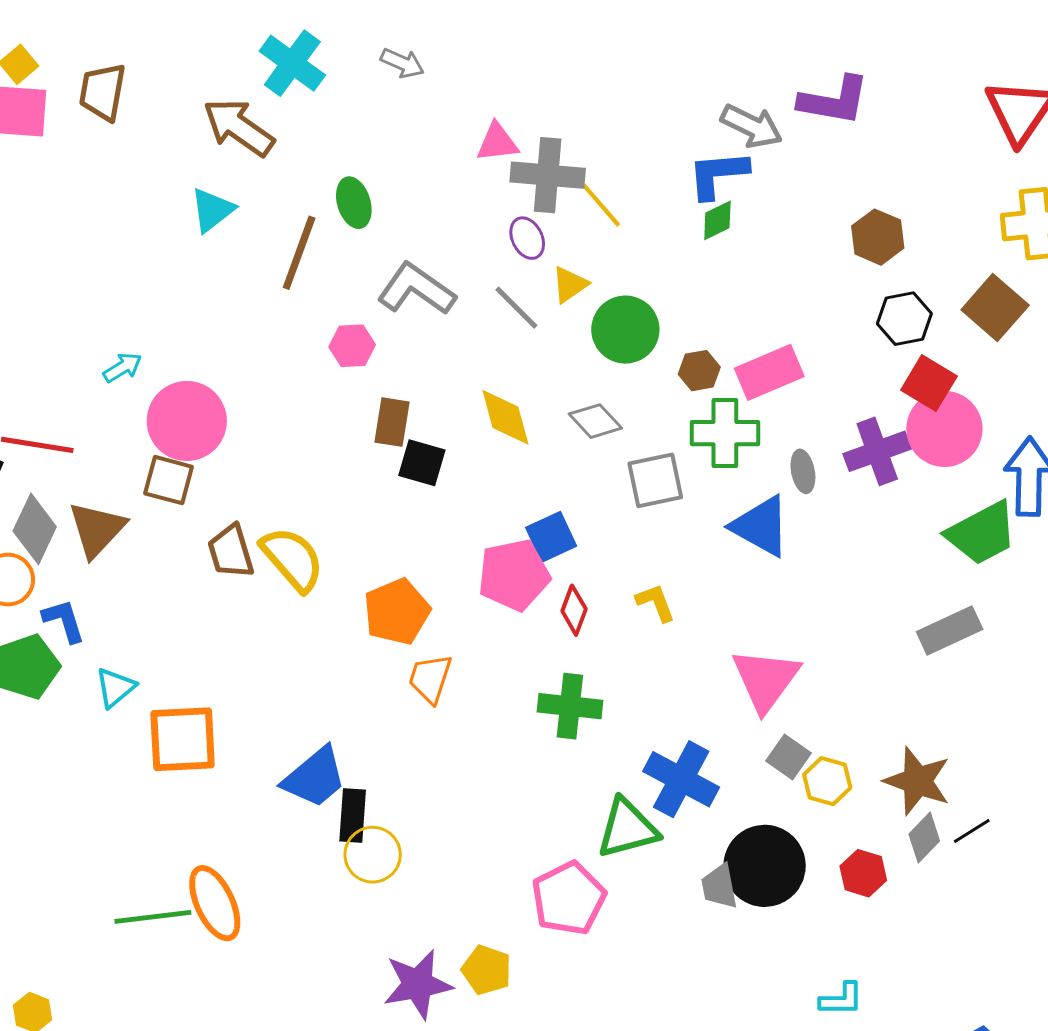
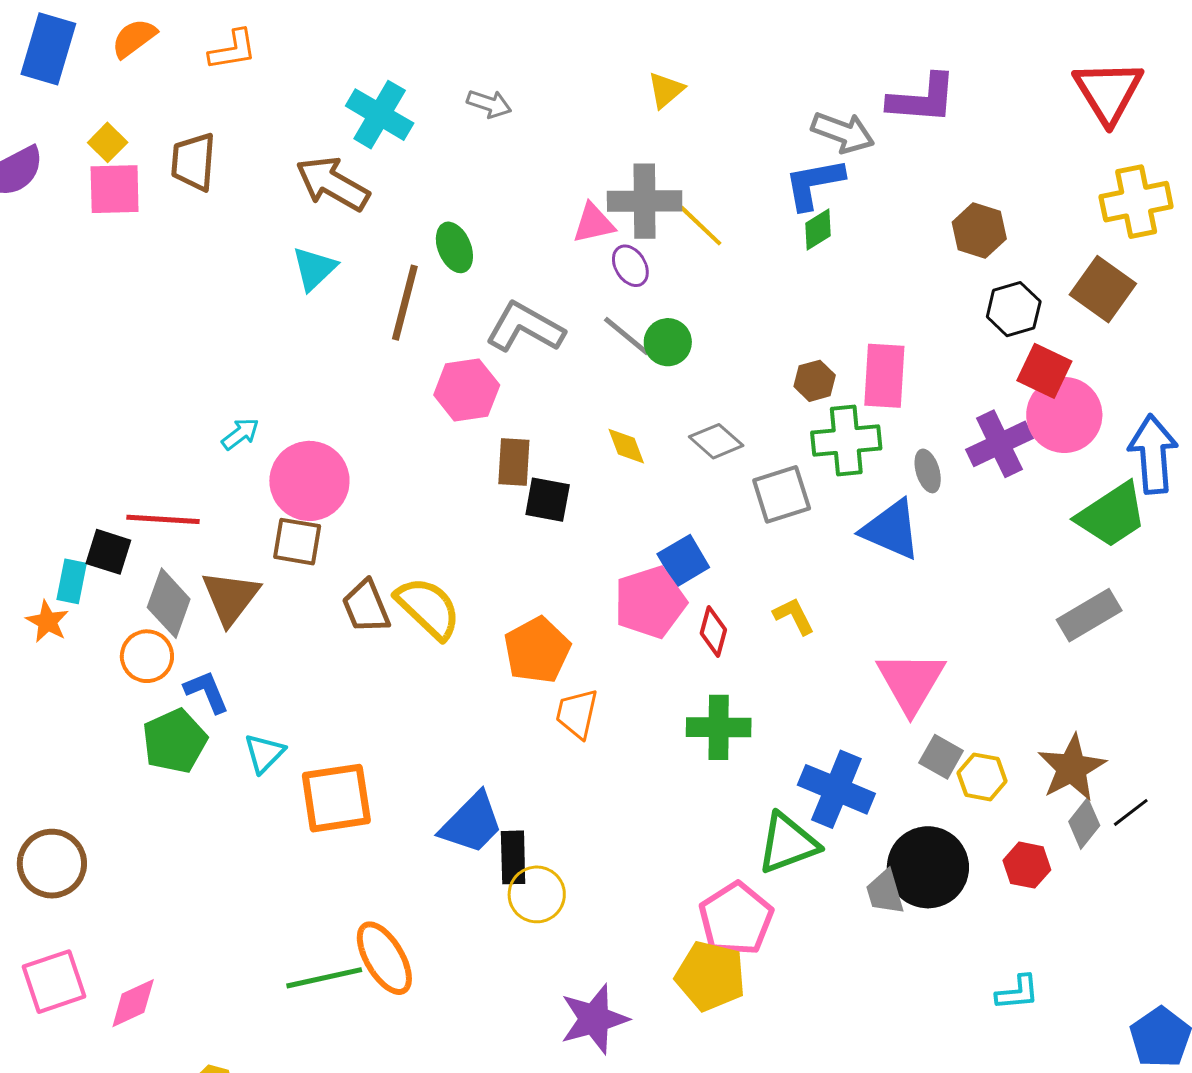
pink triangle: (497, 142) -> (594, 223), moved
yellow triangle: (570, 284) -> (666, 90), moved
green circle: (625, 330) -> (668, 342), moved, size x0.7
pink hexagon: (352, 346) -> (467, 390), size x1.4
pink rectangle: (769, 372) -> (884, 376), turned -58
yellow diamond: (505, 417) -> (626, 446), size x0.7
brown star: (917, 781) -> (1072, 768), turned 30
yellow pentagon: (487, 970) -> (710, 976), moved, size x1.4

